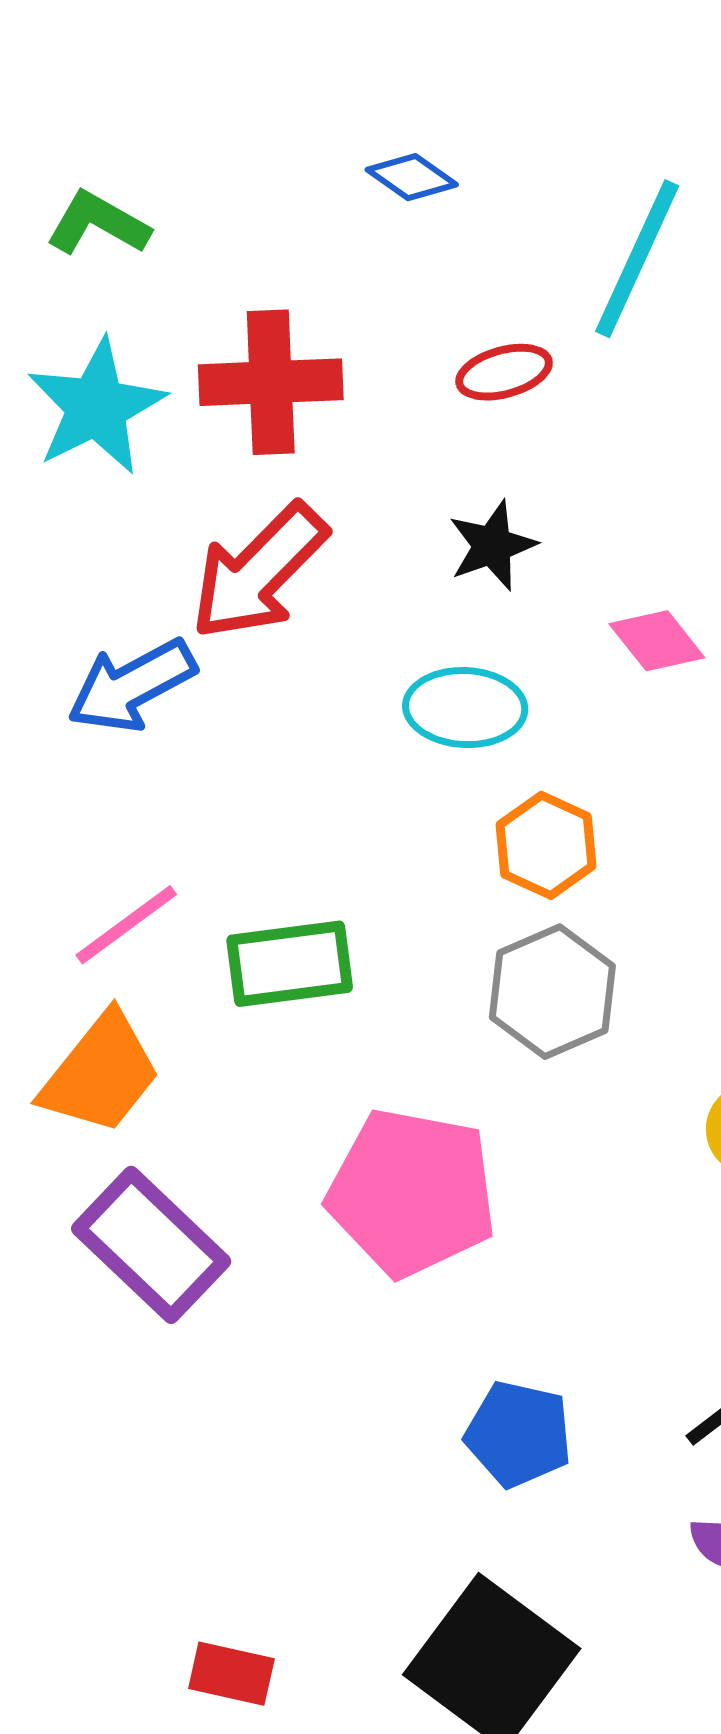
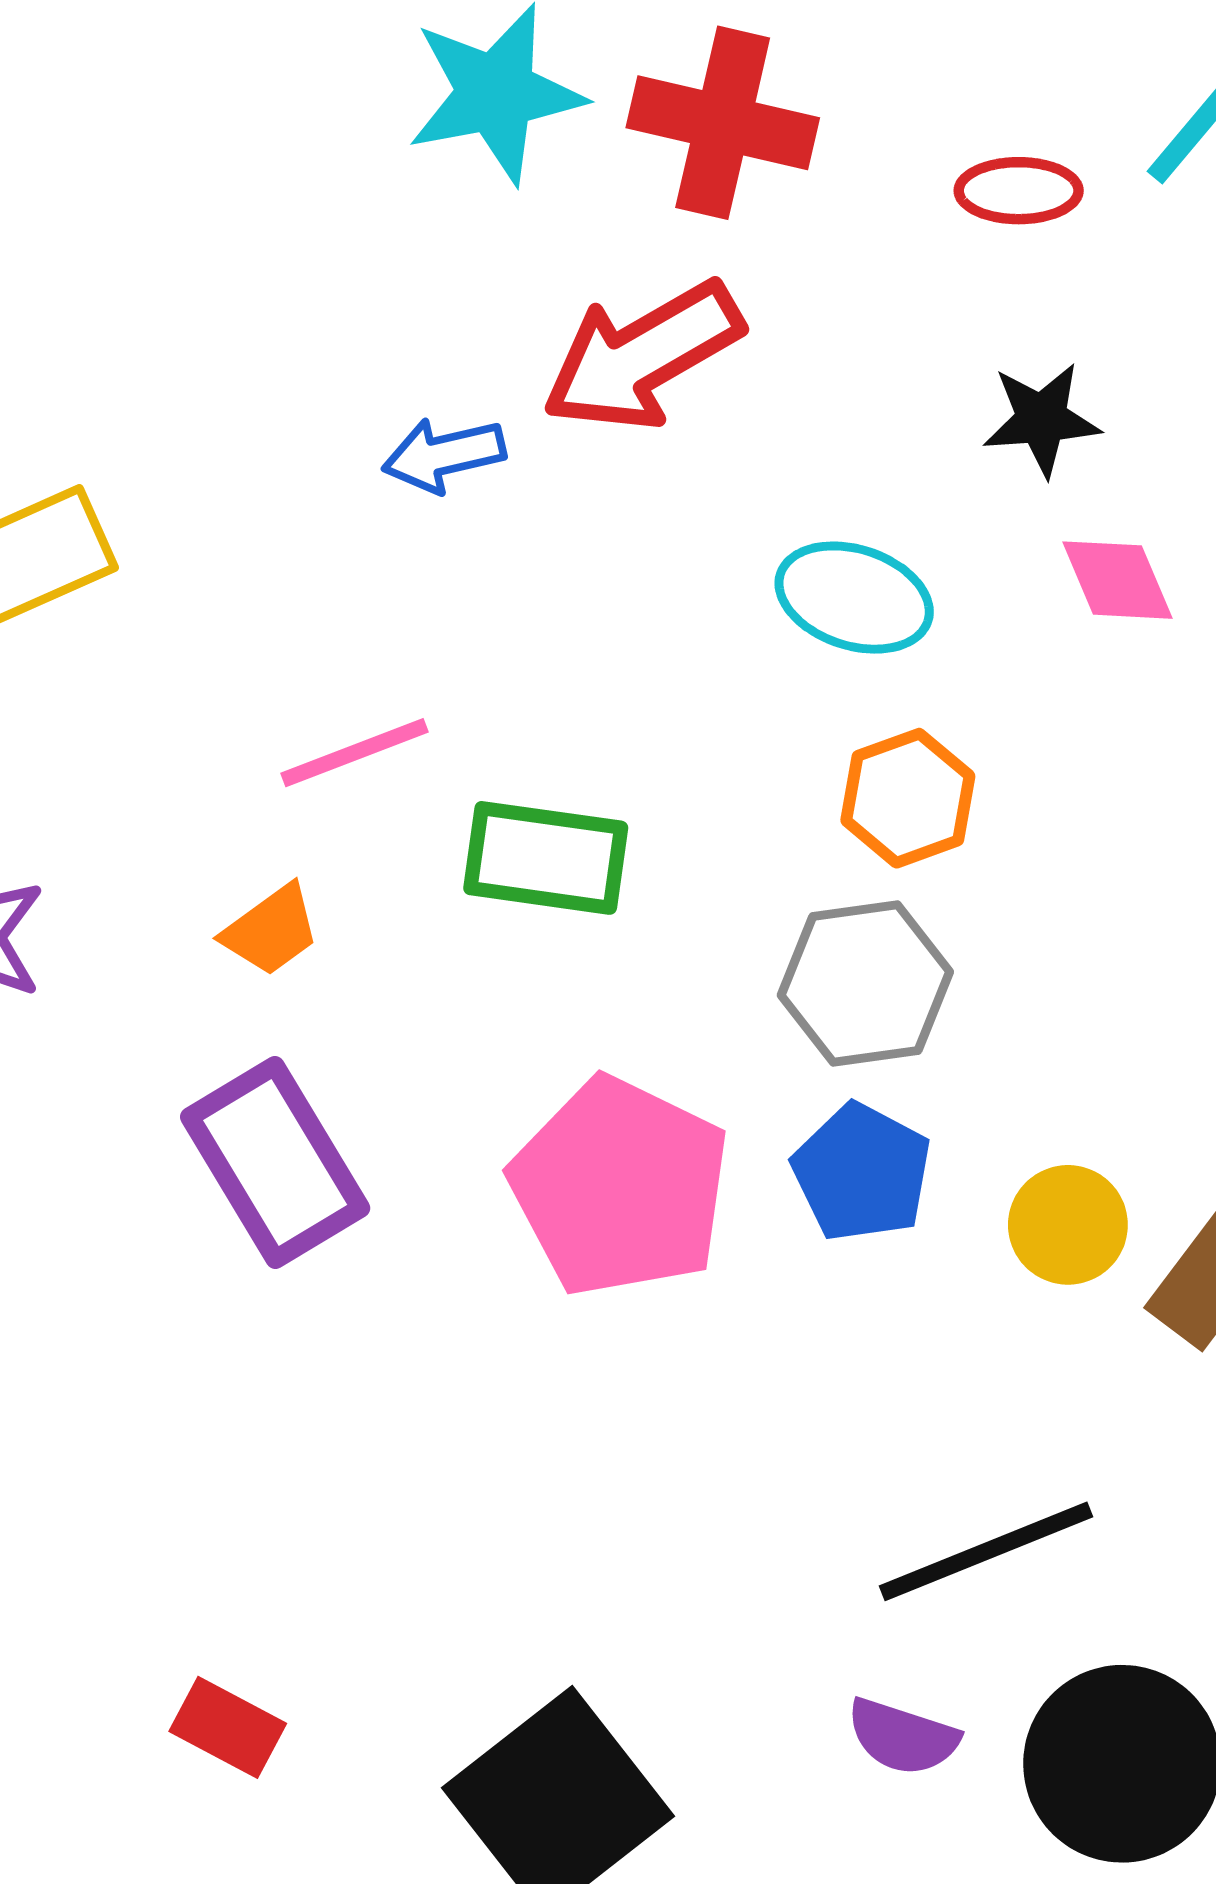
black star: (492, 546) -> (1042, 419), moved
blue arrow: (132, 686) -> (444, 455), size x0.7
orange trapezoid: (101, 1073) -> (271, 930), size x0.6
blue pentagon: (519, 1434) -> (862, 1172), moved

